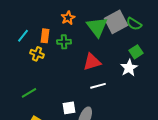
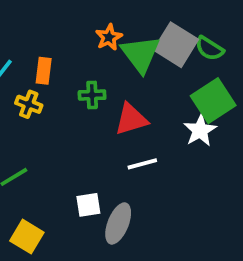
orange star: (68, 18) -> (109, 37), moved
gray square: (116, 22) -> (176, 45), turned -30
green cross: (64, 42) -> (92, 95), moved
green square: (136, 52) -> (213, 101), size x1.6

